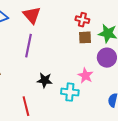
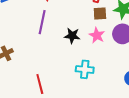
pink star: (85, 76) -> (97, 35), moved
black star: (45, 80) -> (72, 36), moved

